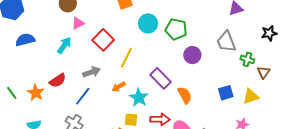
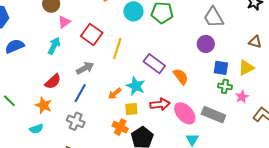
purple circle: (192, 55) -> (206, 44), moved
green cross: (247, 59) -> (225, 86), moved
brown triangle: (264, 72) -> (255, 42), turned -40
orange arrow: (119, 87) -> (115, 94), moved
orange star: (36, 93) -> (44, 105), moved
blue square: (226, 93) -> (221, 68), turned 35

